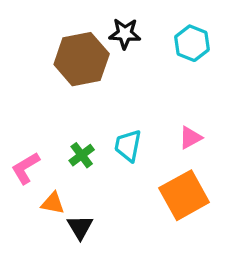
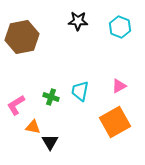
brown hexagon: (82, 59) -> (22, 37), moved
green cross: (82, 155) -> (51, 97), turned -35

